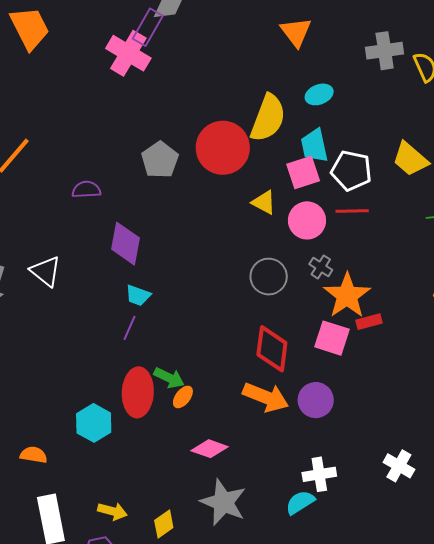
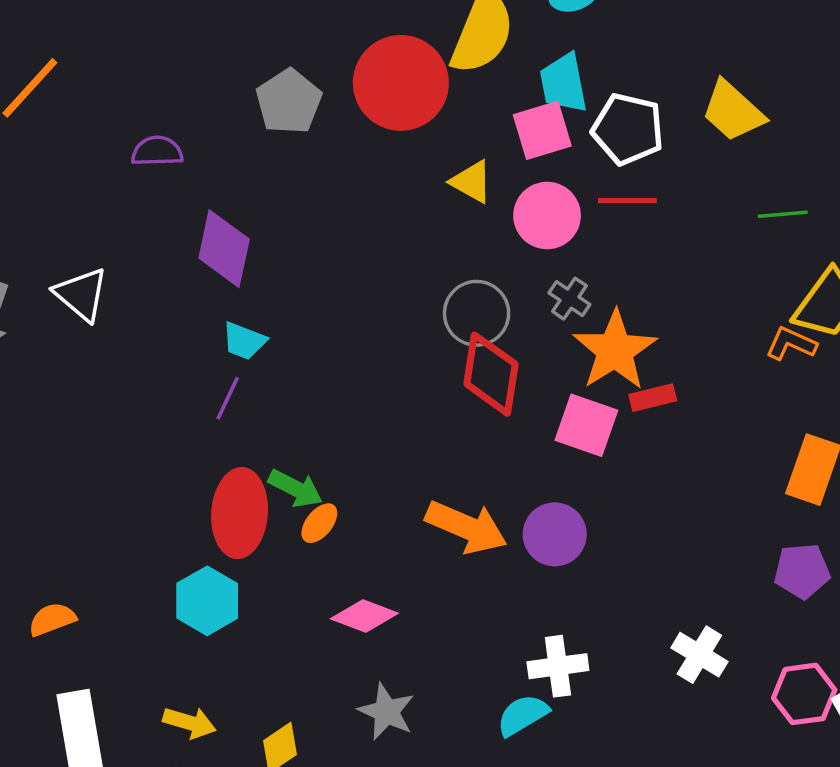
red diamond: (272, 349) -> (491, 374), moved
cyan hexagon: (94, 423) -> (207, 601), moved
orange semicircle: (34, 455) -> (52, 619), turned -32
gray star: (223, 502) -> (386, 712), size x0.7

